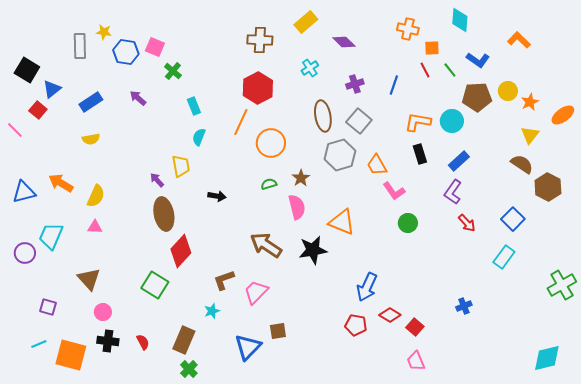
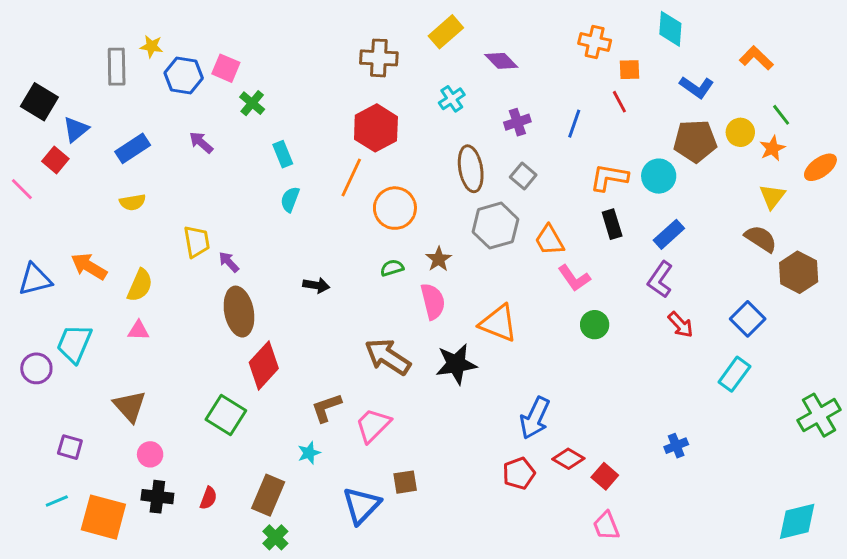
green line: (450, 70) -> (781, 115), moved
gray square: (359, 121) -> (523, 176), size x0.7
yellow trapezoid: (181, 166) -> (197, 242), moved
red pentagon: (356, 325) -> (519, 473), turned -30
red semicircle: (143, 342) -> (208, 498), turned 49

